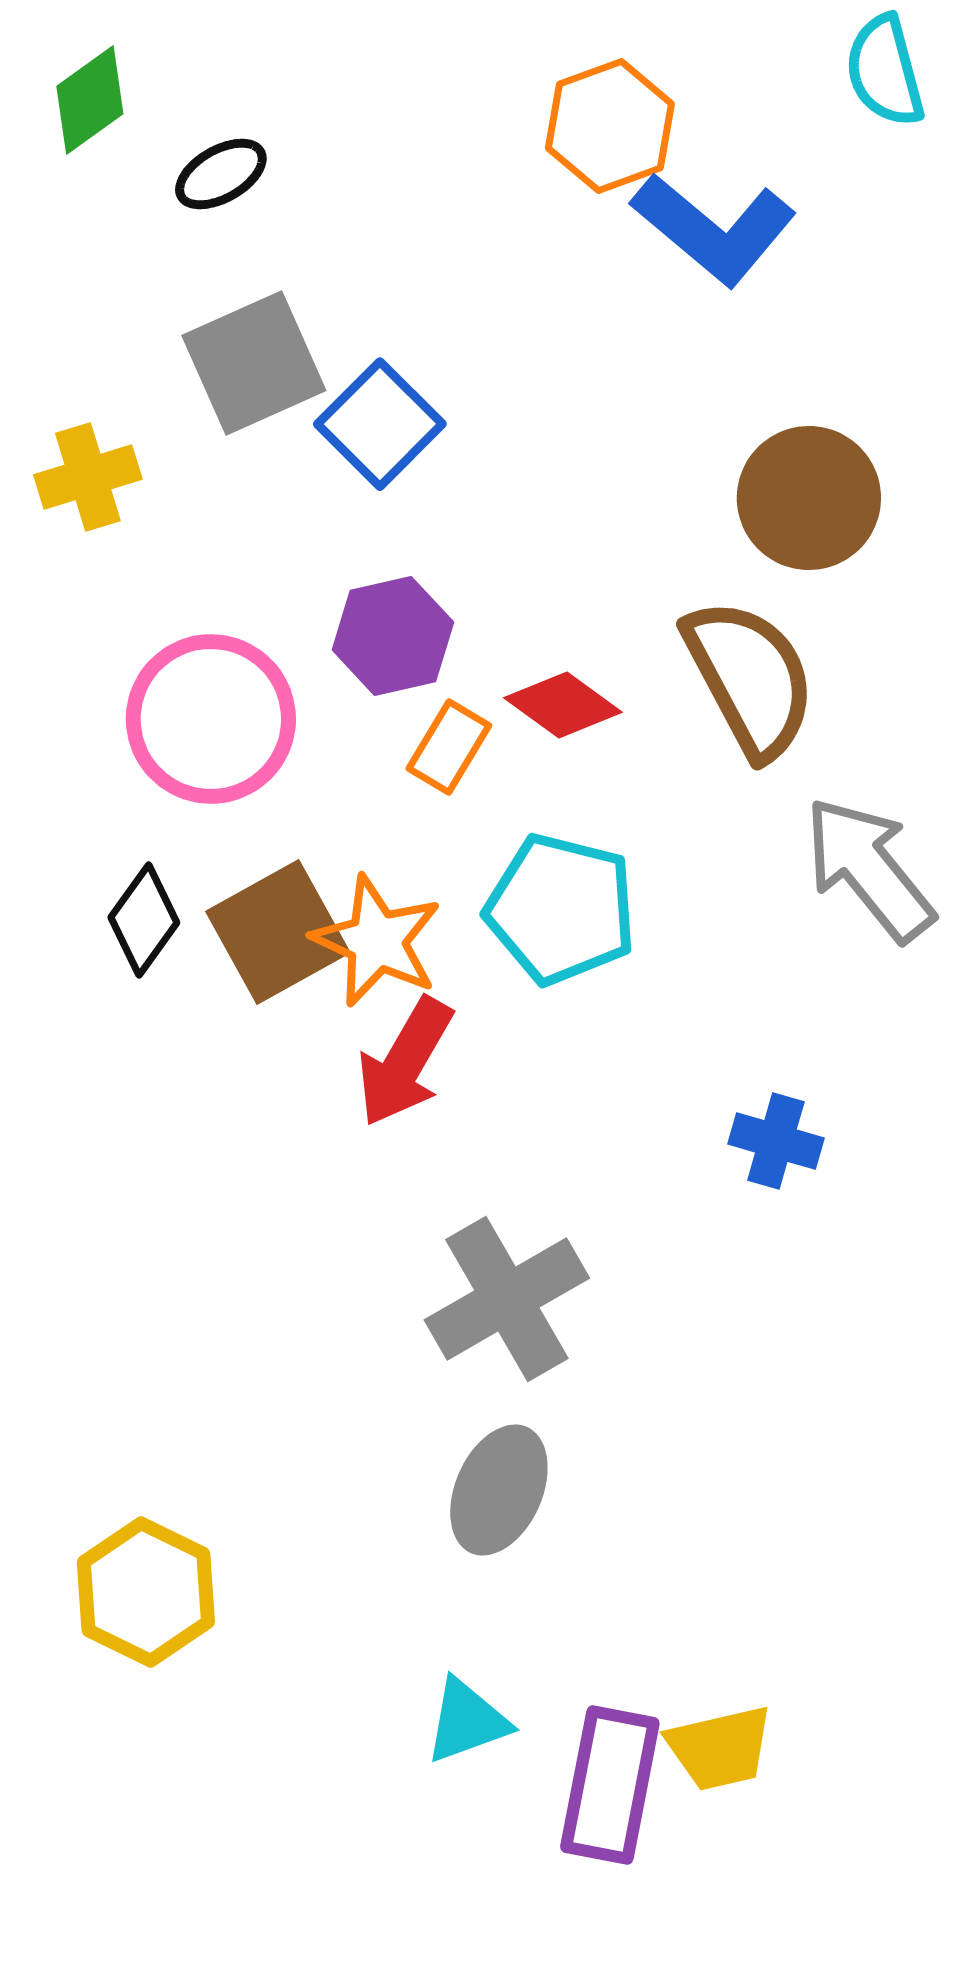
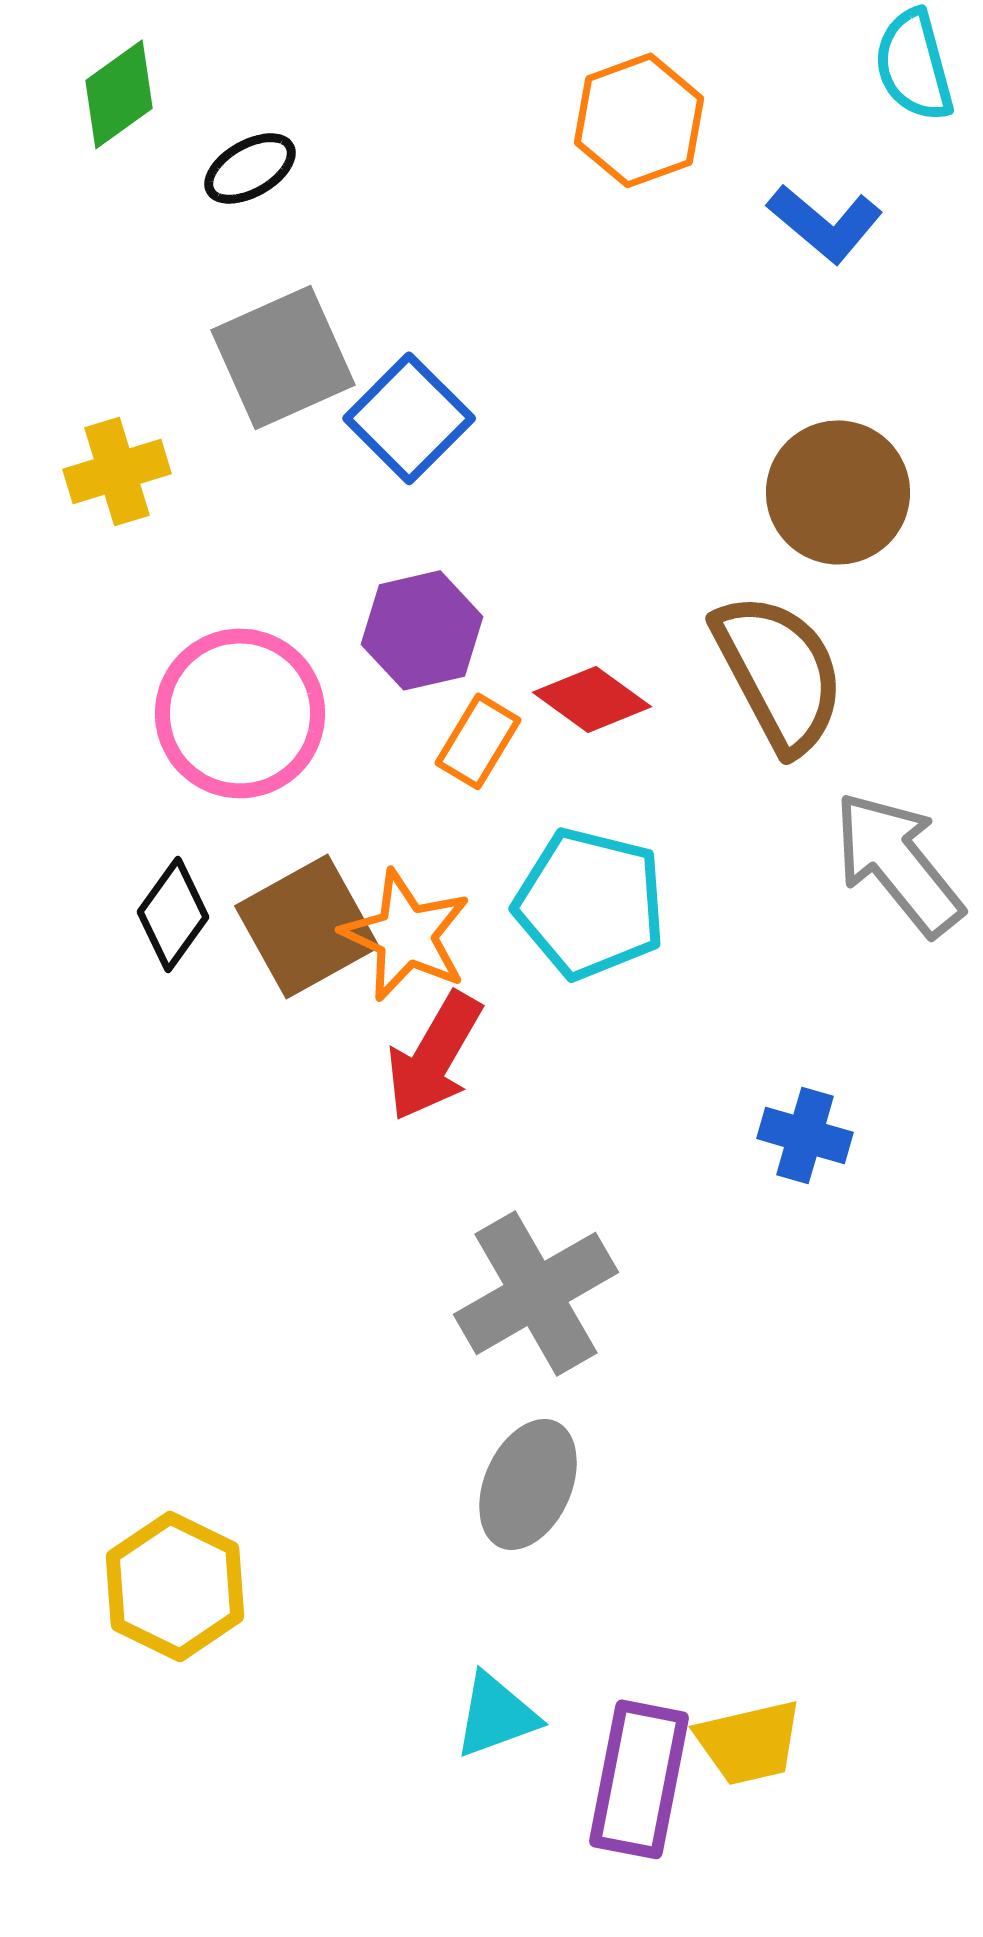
blue L-shape: (714, 229) -> (825, 223), moved, size x0.7

